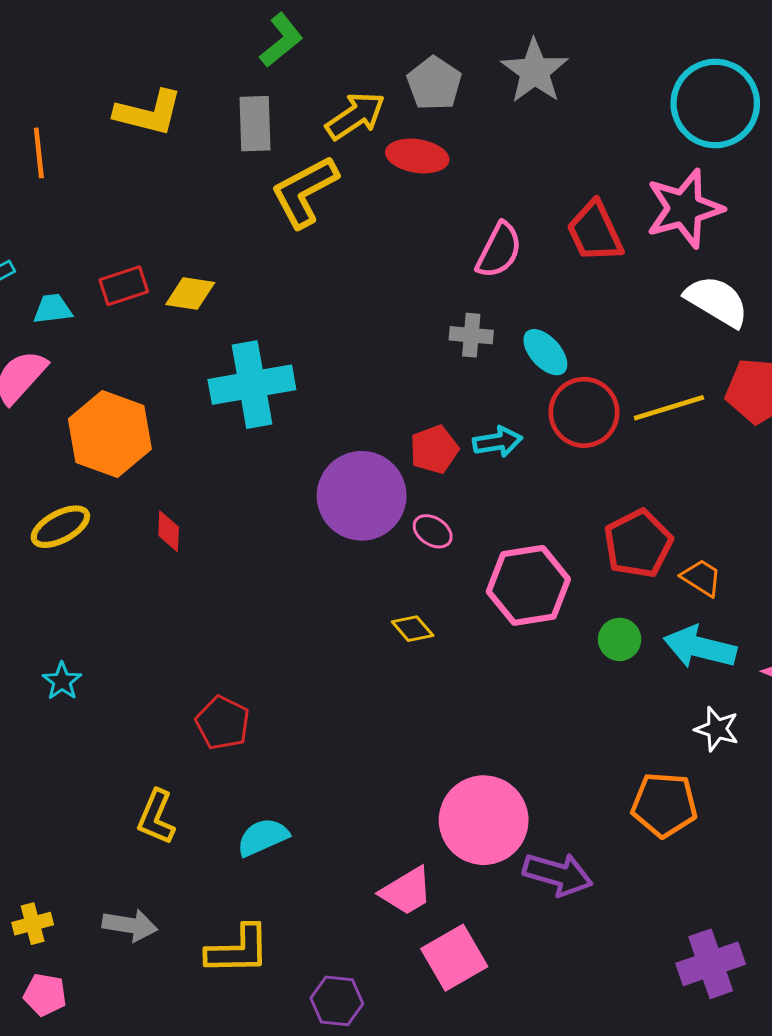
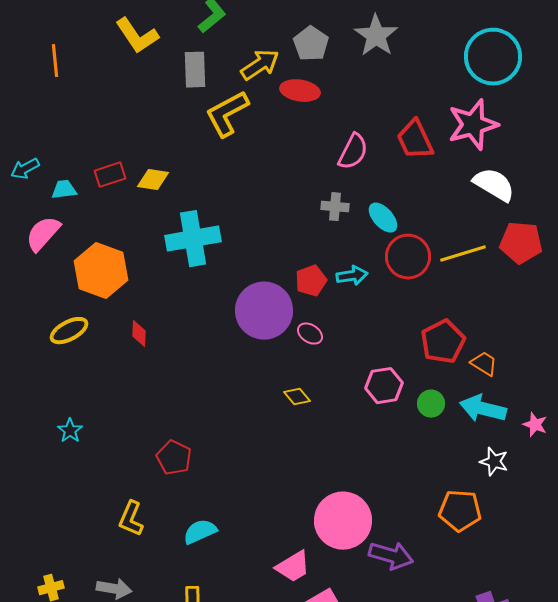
yellow L-shape: (148, 113) -> (137, 36), moved, turned 42
orange line: (39, 153) -> (55, 61), moved
pink hexagon: (528, 585) -> (384, 386), moved, size x0.7

